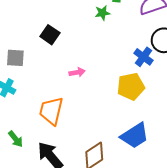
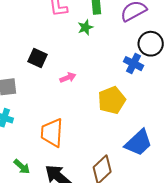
pink arrow: (77, 72) -> (68, 78), moved
yellow pentagon: (131, 87) -> (112, 100), moved

